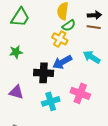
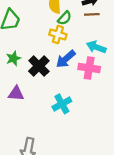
black cross: (44, 73) -> (39, 66), moved, turned -36
purple triangle: (16, 92) -> (16, 94), moved
pink cross: (80, 93) -> (89, 68), moved

